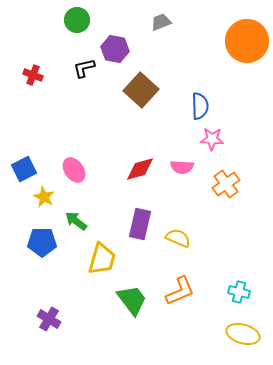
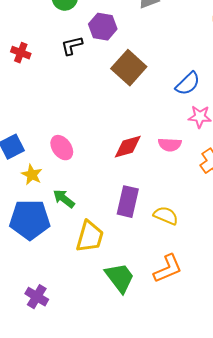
blue semicircle: (200, 106) -> (188, 84), turned 48
blue pentagon: (42, 242) -> (30, 220), size x1.4

